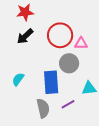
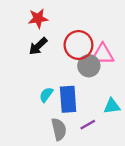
pink triangle: (81, 43) -> (103, 54), size x1.5
gray circle: (69, 63) -> (89, 66), moved
cyan semicircle: (18, 79) -> (46, 95), moved

